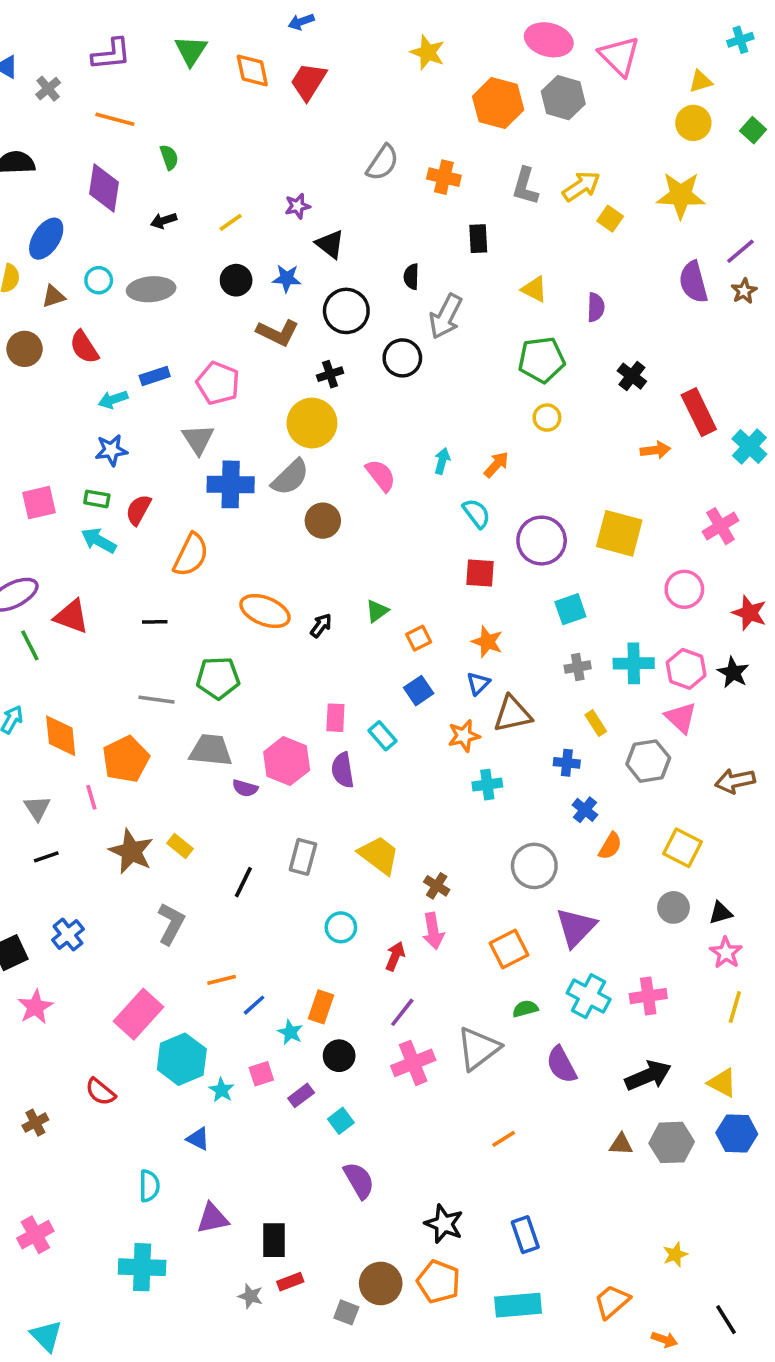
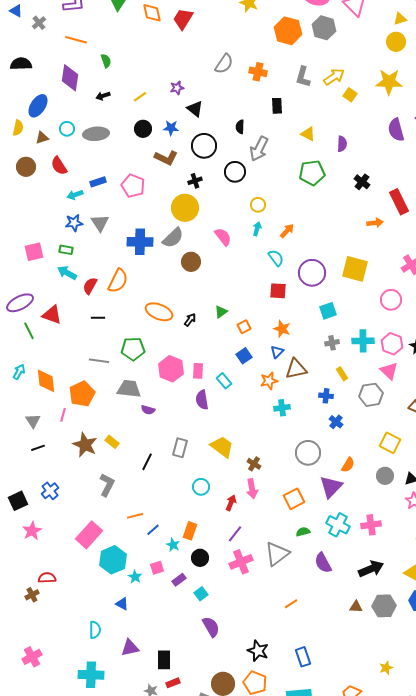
yellow circle: (547, 418) -> (258, 205), moved
gray triangle: (198, 439) -> (100, 223), moved
red semicircle: (138, 510) -> (90, 286), moved
pink hexagon: (287, 761) -> (171, 369), moved
pink line: (91, 797) -> (63, 415), turned 32
orange semicircle: (610, 846) -> (348, 465), moved
red semicircle: (100, 1092) -> (47, 578), moved, turned 138

